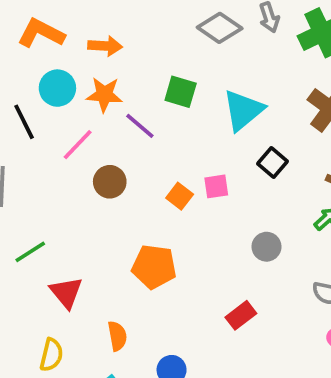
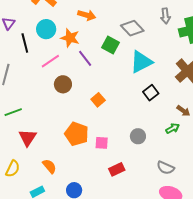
gray diamond: (220, 28) -> (132, 28), moved
orange arrow: (105, 46) -> (87, 15), moved
pink square: (216, 186) -> (102, 143), moved
orange semicircle: (117, 336) -> (49, 166), turned -42

